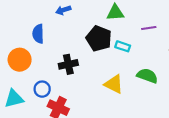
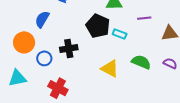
blue semicircle: (38, 34) -> (42, 19), turned 30
blue circle: (42, 89) -> (44, 58), moved

